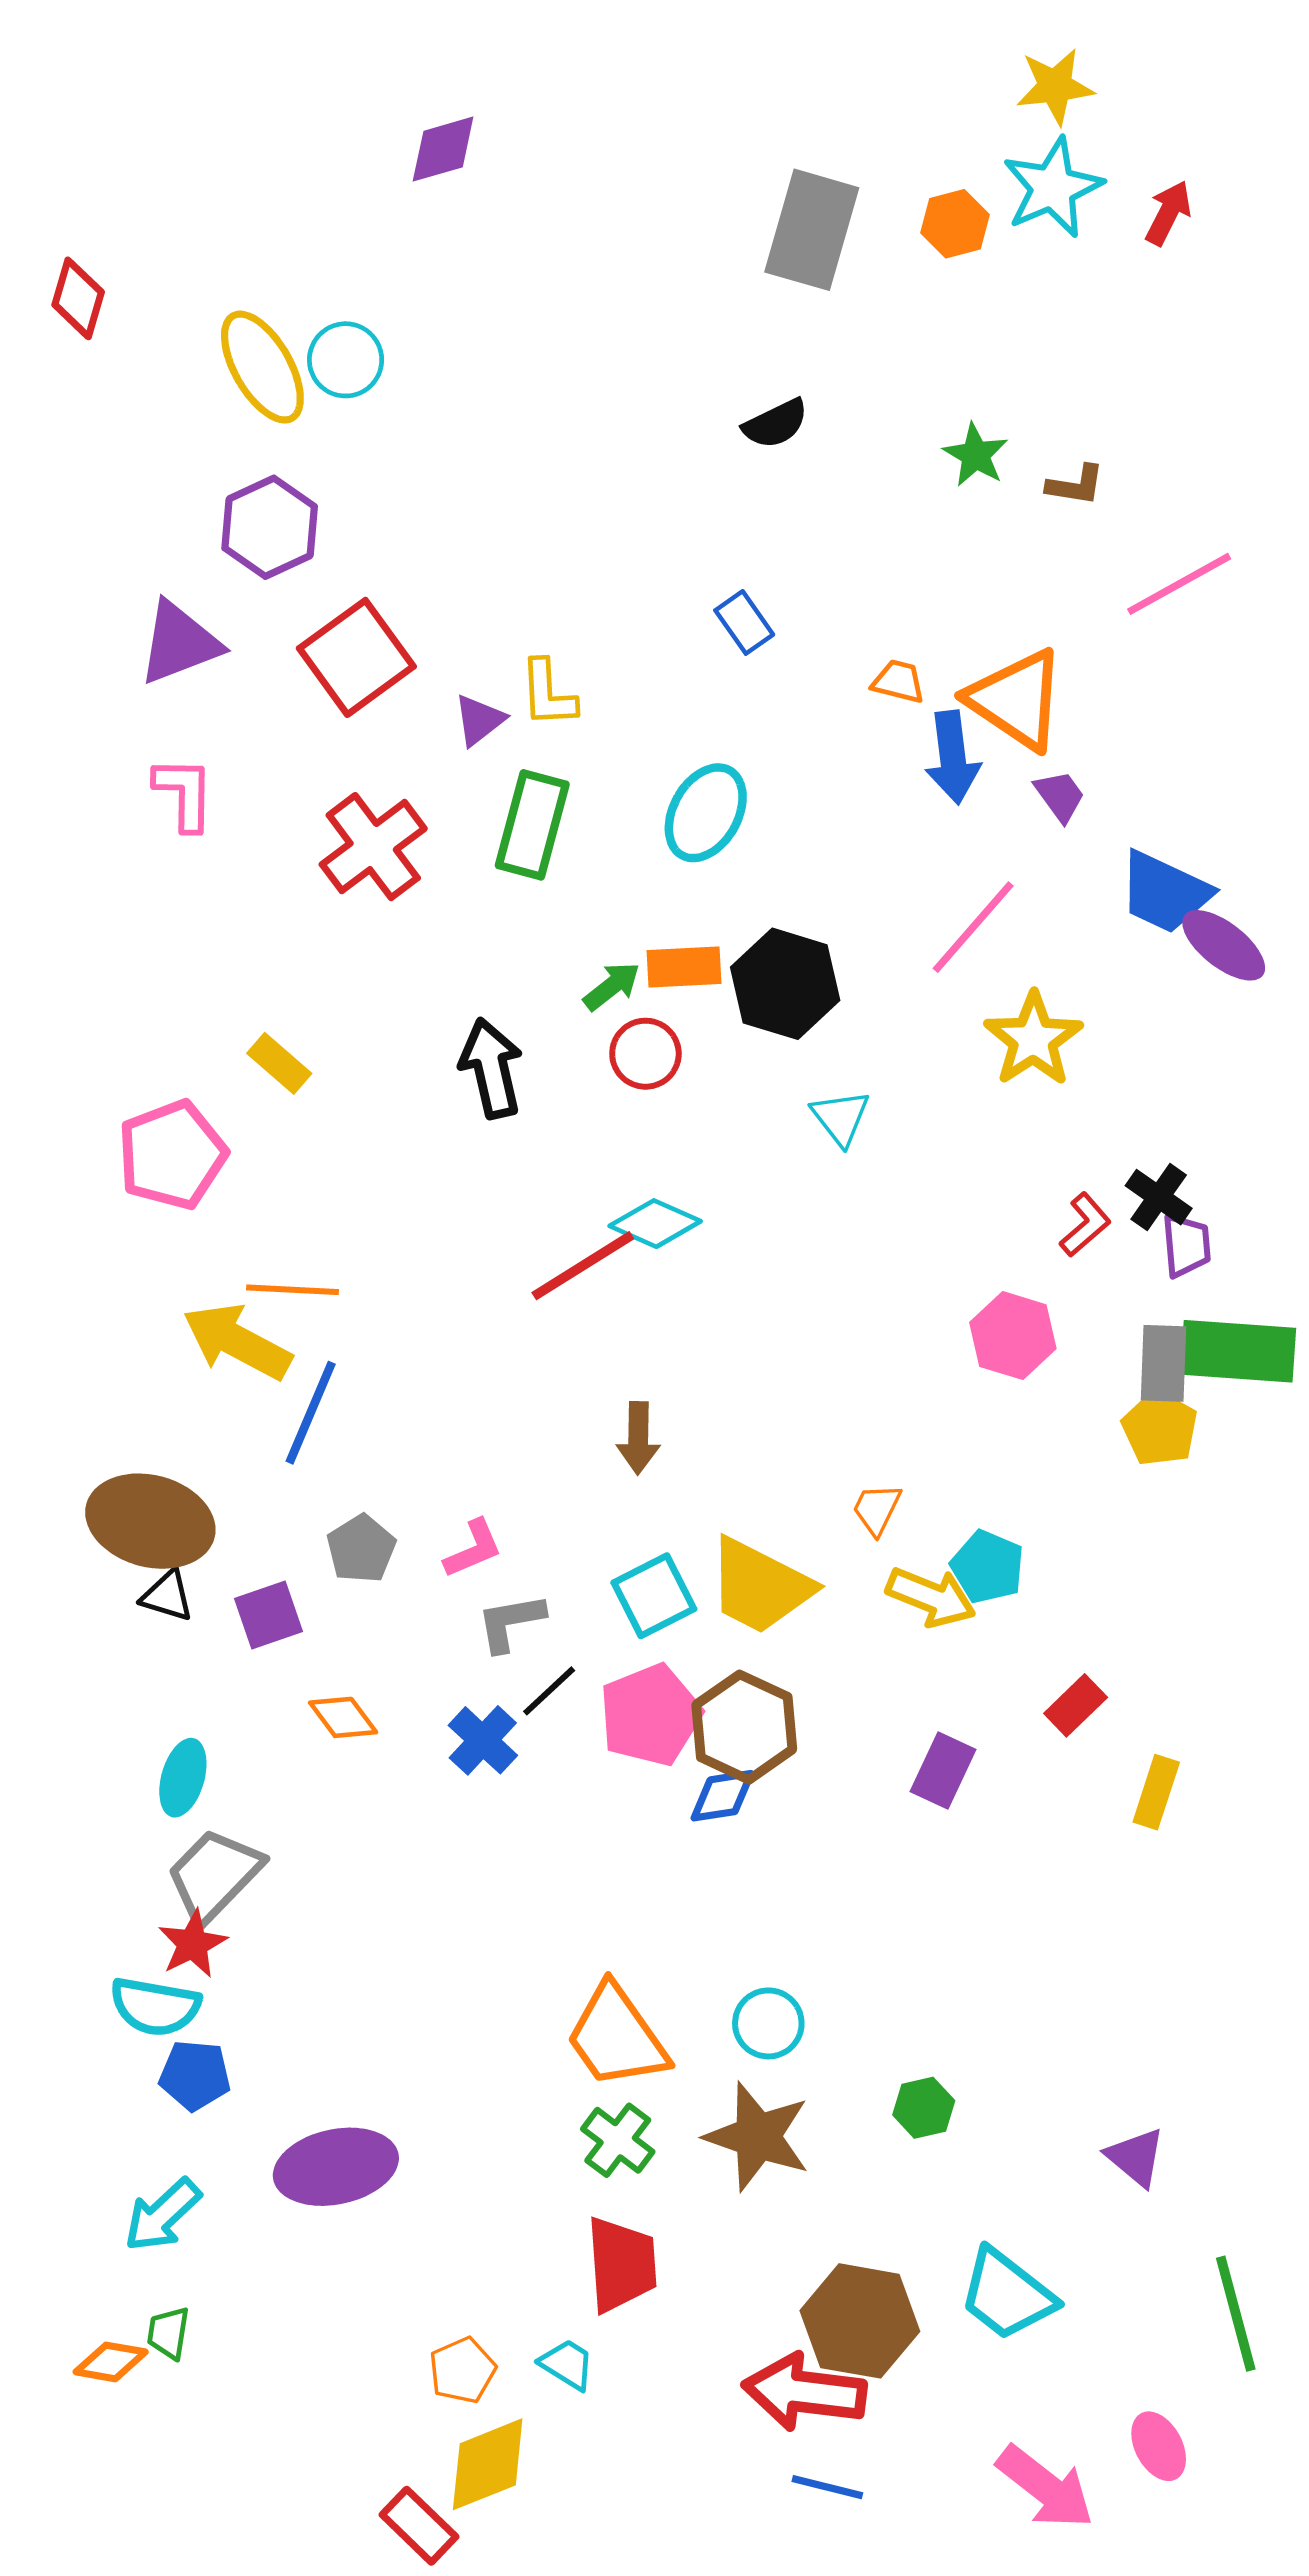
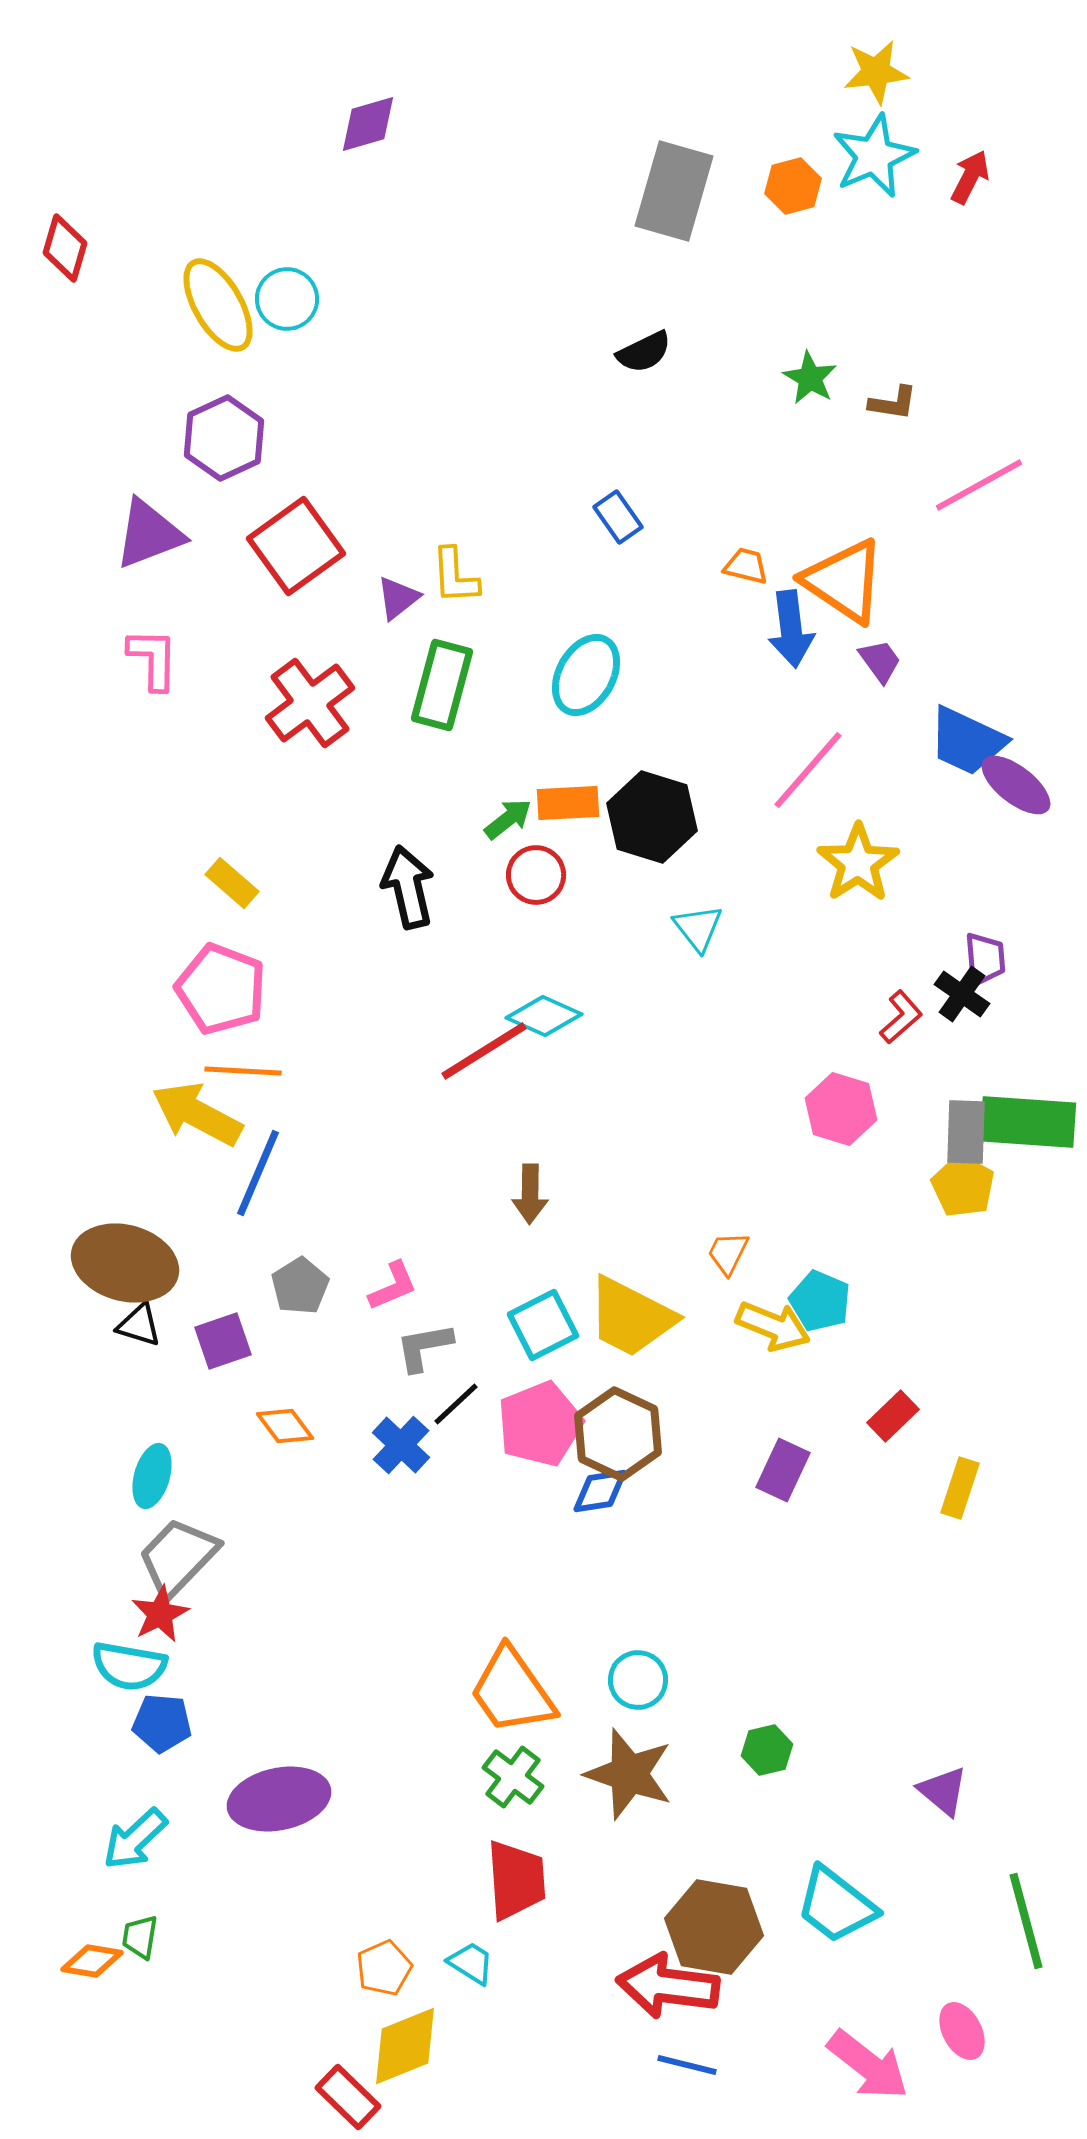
pink pentagon: (172, 1155) -> (221, 989), moved, turned -30
purple trapezoid: (1186, 1245) -> (985, 959), moved

